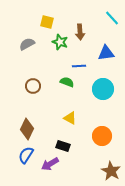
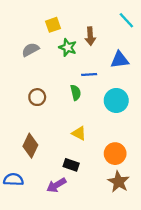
yellow square: (47, 22) -> (53, 25), turned -32
green semicircle: (67, 82) -> (76, 93), turned 56
blue semicircle: (26, 155) -> (13, 180), moved, turned 60
brown star: (111, 171) -> (118, 182), moved

